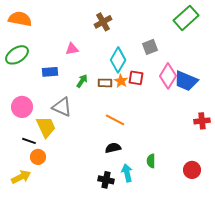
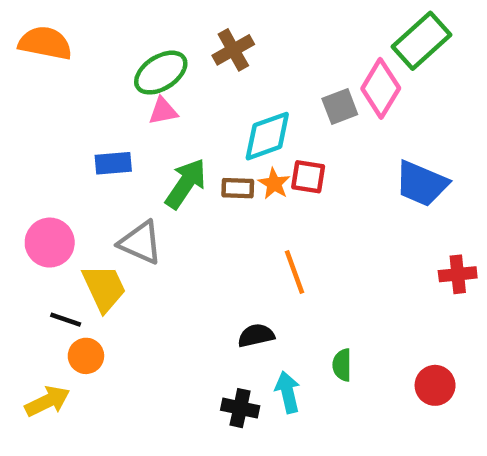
green ellipse: (17, 55) -> (161, 73), moved
cyan diamond: (118, 60) -> (267, 136), turned 40
pink diamond: (168, 76) -> (381, 88), moved
green arrow: (82, 81) -> (186, 184), size x1.6
orange line: (115, 120) -> (295, 272), moved, turned 42

